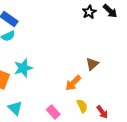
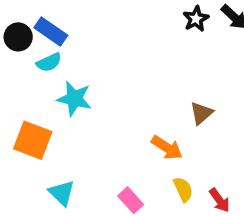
cyan star: (23, 68) -> (74, 99), moved, turned 30
orange arrow: (73, 83) -> (167, 148), turned -102

